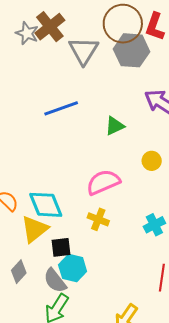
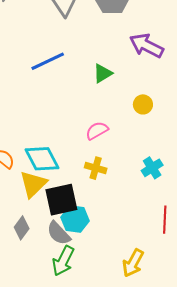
pink semicircle: (103, 182) -> (97, 131), size x0.7
black square: (61, 247) -> (61, 200), size x1.6

